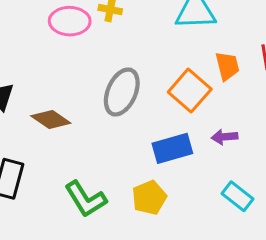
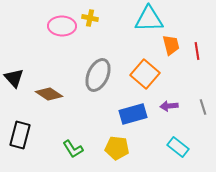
orange trapezoid: (227, 66) -> (171, 45), moved
yellow pentagon: (149, 198) -> (117, 148), turned 30
green L-shape: (86, 199) -> (73, 149), size x0.7

